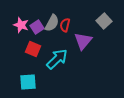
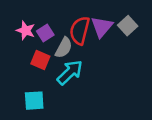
gray semicircle: (52, 23) -> (64, 48), moved
red semicircle: (65, 25) -> (80, 31), size x1.6
purple triangle: (83, 41) -> (102, 27), moved

